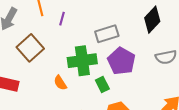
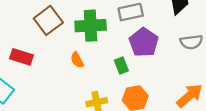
green cross: (82, 61) -> (91, 26), moved

